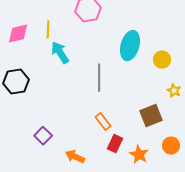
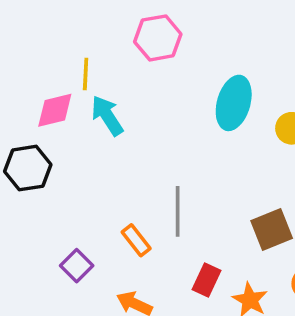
pink diamond: (18, 34) -> (55, 110), moved
gray line: (99, 78) -> (178, 211), moved
orange rectangle: (103, 122) -> (136, 240), moved

